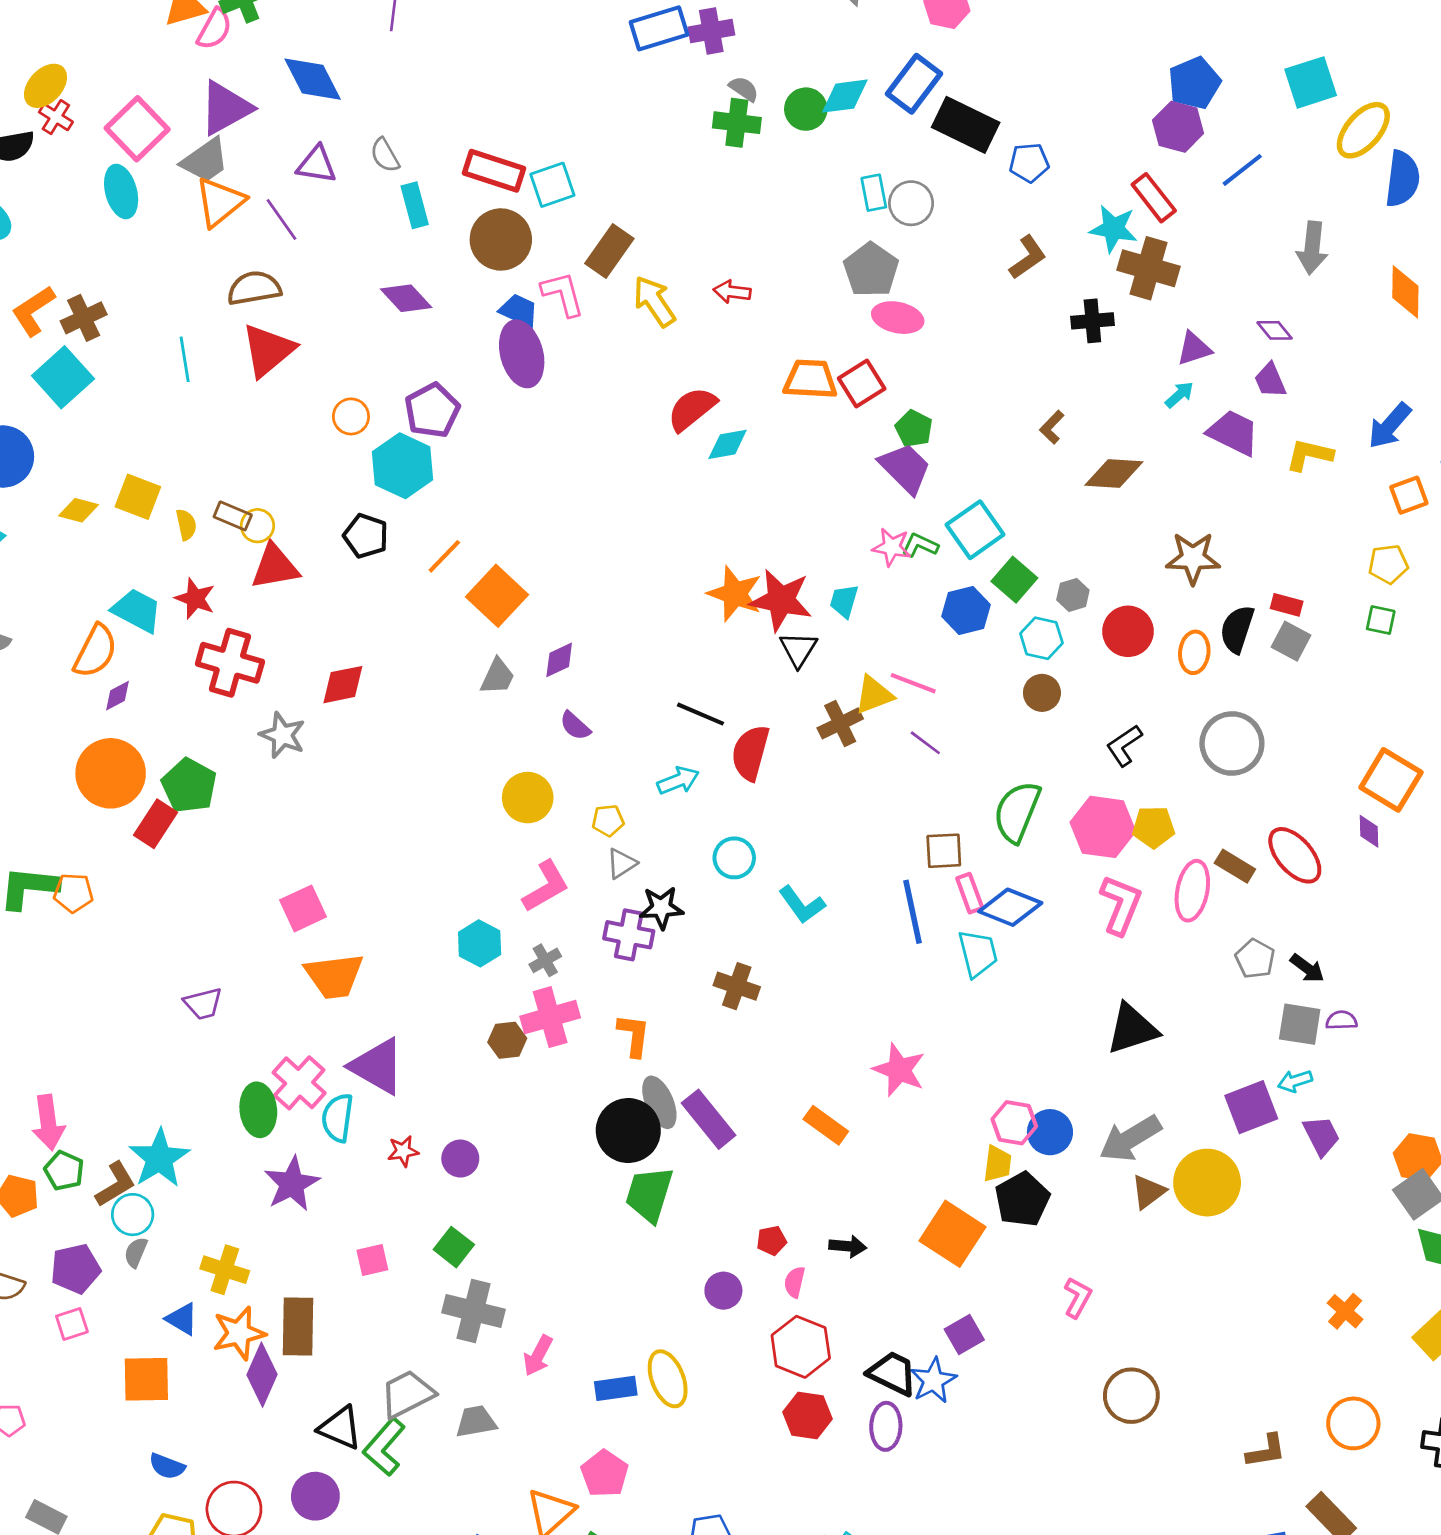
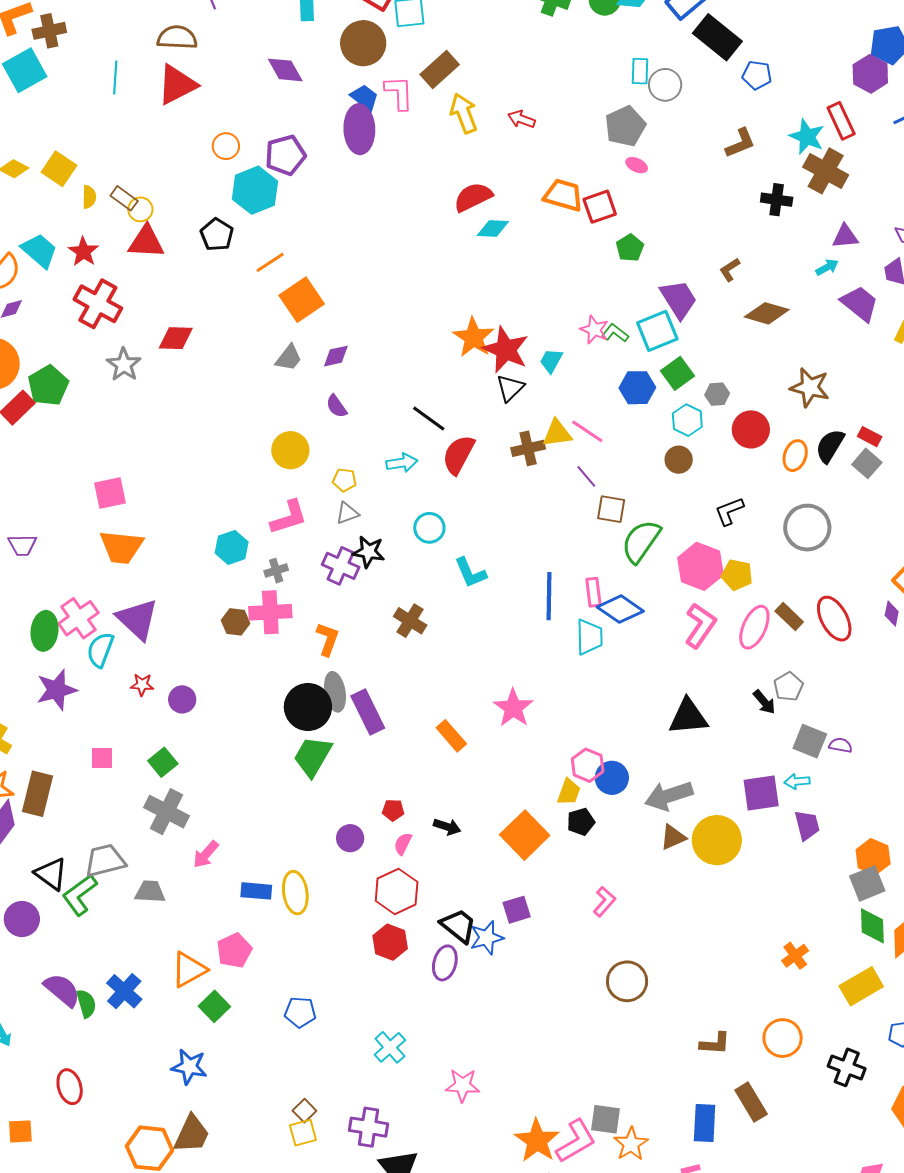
pink ellipse: (898, 318) -> (637, 165), size x0.6
purple trapezoid: (905, 468) -> (679, 299), moved
brown square: (944, 851) -> (611, 509), moved
black arrow: (1307, 968) -> (764, 702), moved
black pentagon: (1022, 1199) -> (581, 822), size x0.7

